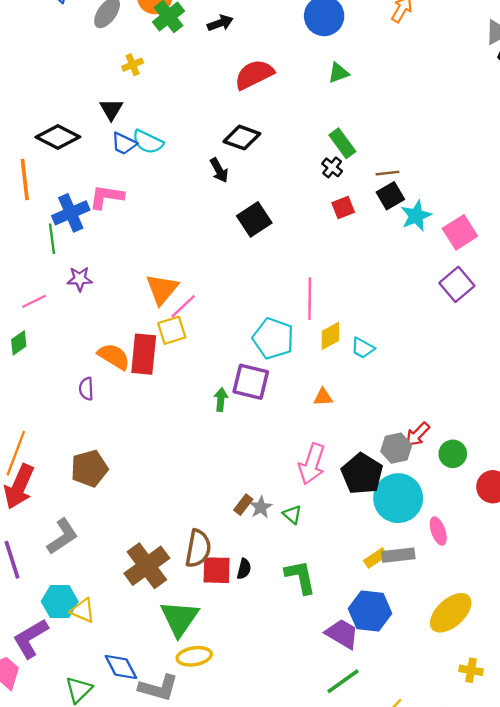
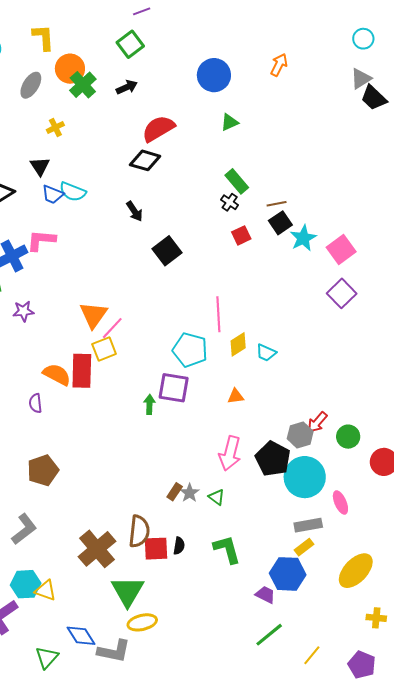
black diamond: (242, 138) -> (145, 160), moved
yellow rectangle: (375, 558) -> (304, 547), moved
purple trapezoid: (342, 634) -> (265, 595), size x0.7

